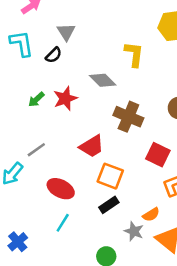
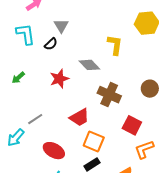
green arrow: (36, 99) -> (18, 78), moved

